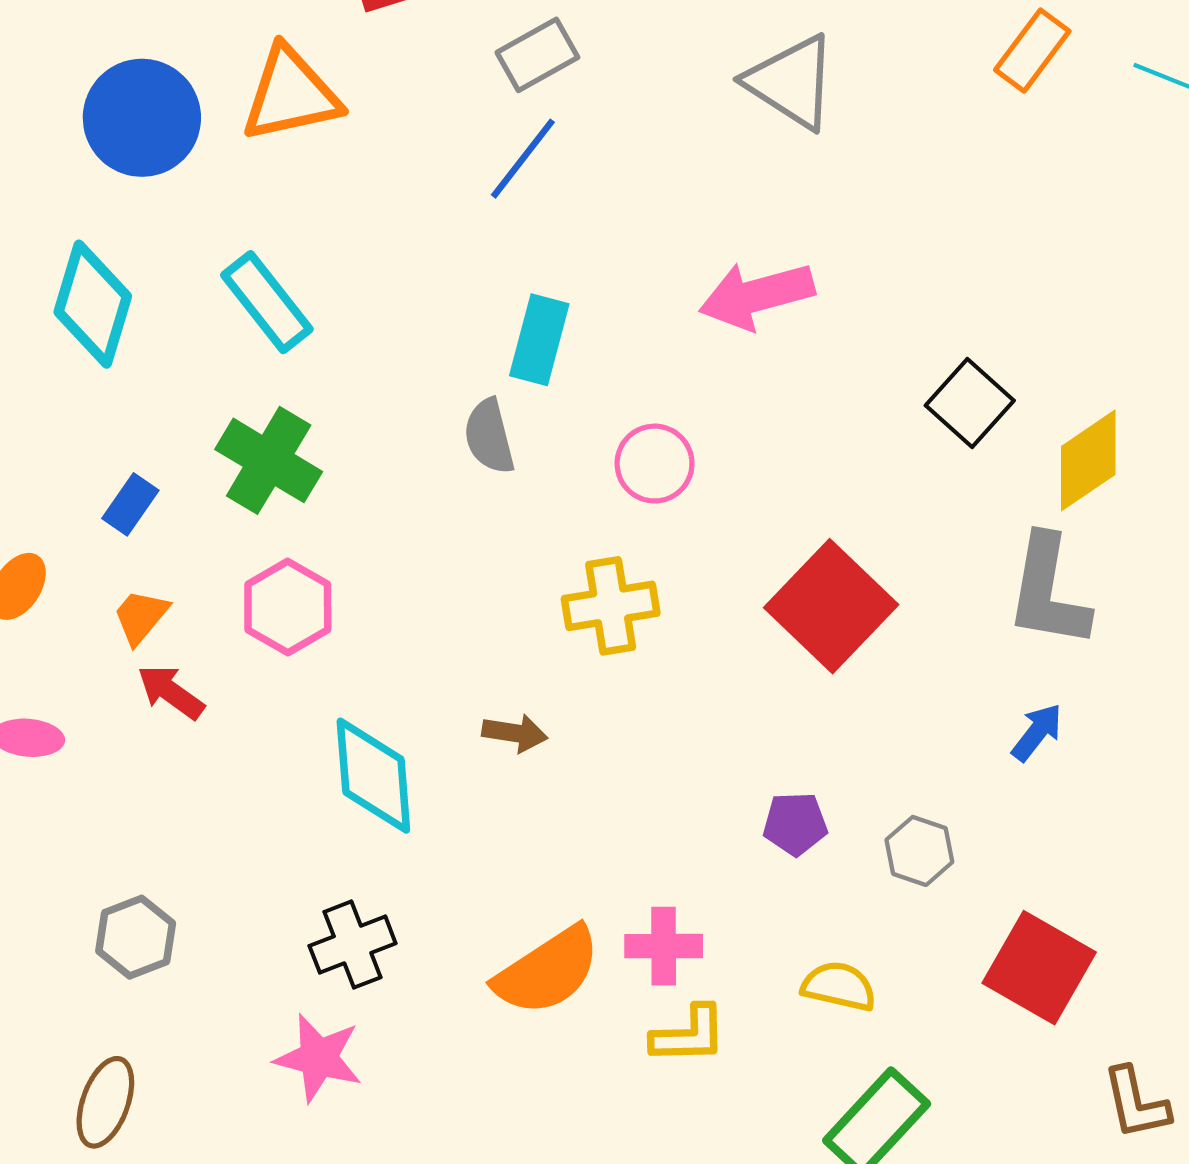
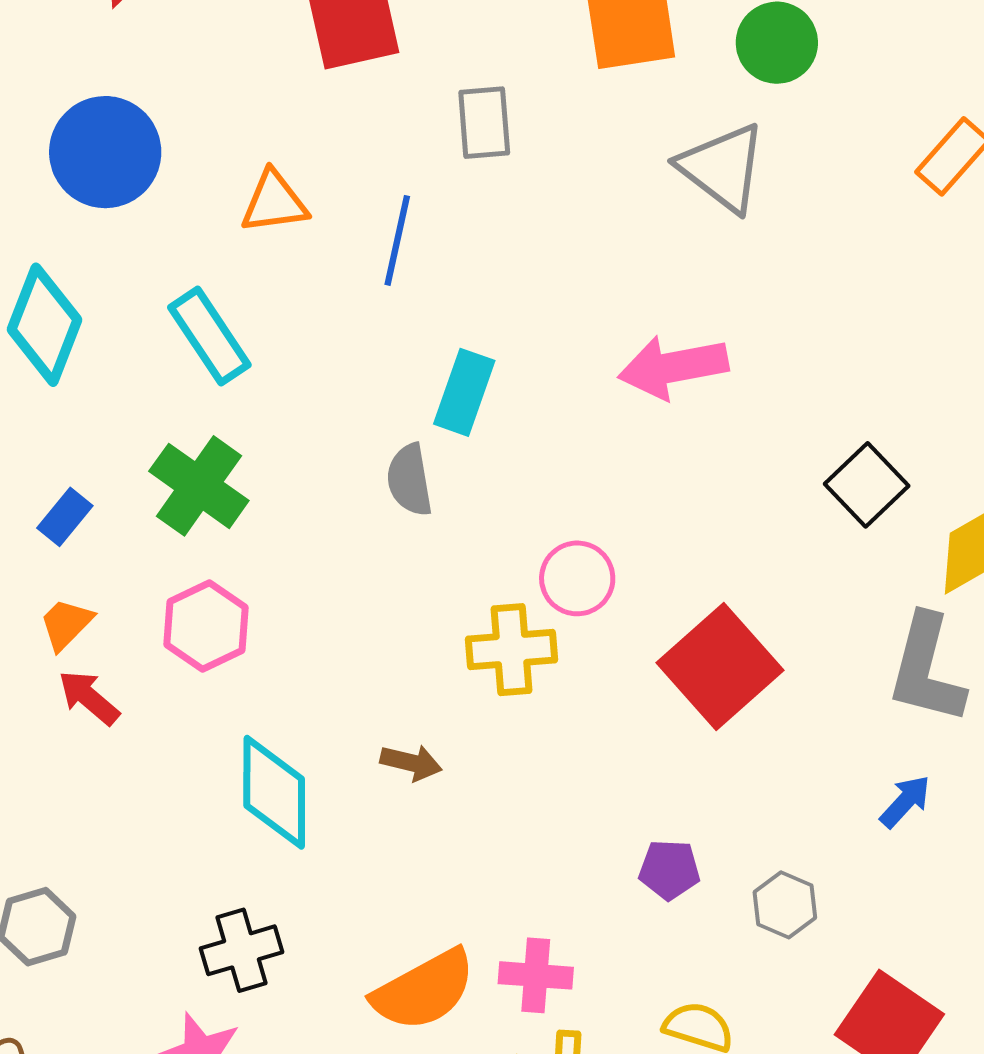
gray rectangle: (537, 55) -> (484, 123), turned -70
orange triangle: (291, 94) -> (274, 202), moved, size x0.7
blue line: (523, 159) -> (397, 240), moved, turned -30
pink circle: (655, 464) -> (577, 578), moved

